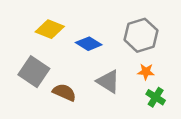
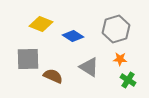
gray square: (34, 72) -> (28, 59), turned -35

